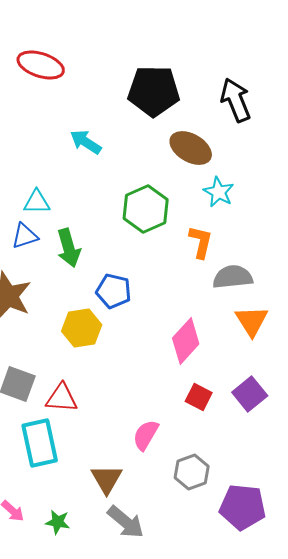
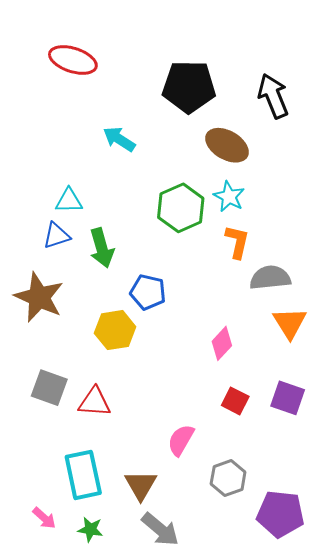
cyan star: (219, 192) -> (229, 197), moved
pink diamond: (186, 341) -> (222, 343), size x0.7
purple square: (250, 394) -> (288, 398), turned -32
cyan rectangle: (40, 443) -> (83, 475), moved

